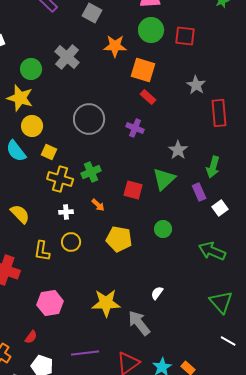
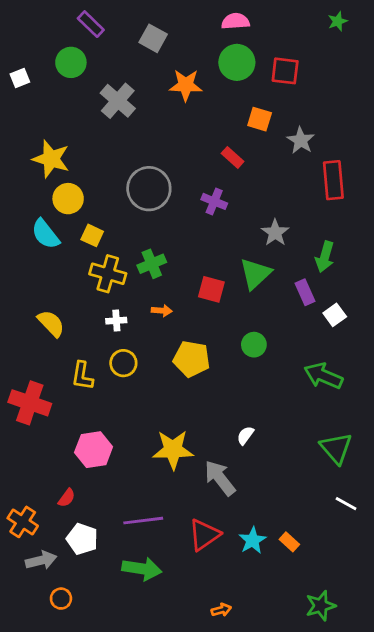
green circle: (31, 69) -> (71, 62), moved
orange square: (143, 70) -> (260, 119), moved, size x0.7
orange arrow: (98, 205) -> (162, 311), turned -40

